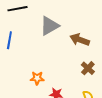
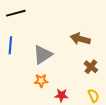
gray triangle: (49, 26) -> (43, 55), moved

